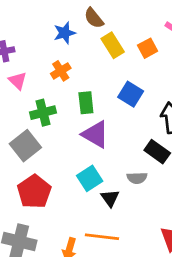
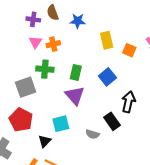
brown semicircle: (94, 18) -> (53, 13), moved
orange square: (148, 48) -> (129, 50), turned 32
orange cross: (61, 71) -> (53, 44), moved
red pentagon: (34, 192) -> (21, 120), turned -30
black triangle: (110, 198) -> (45, 141), moved

